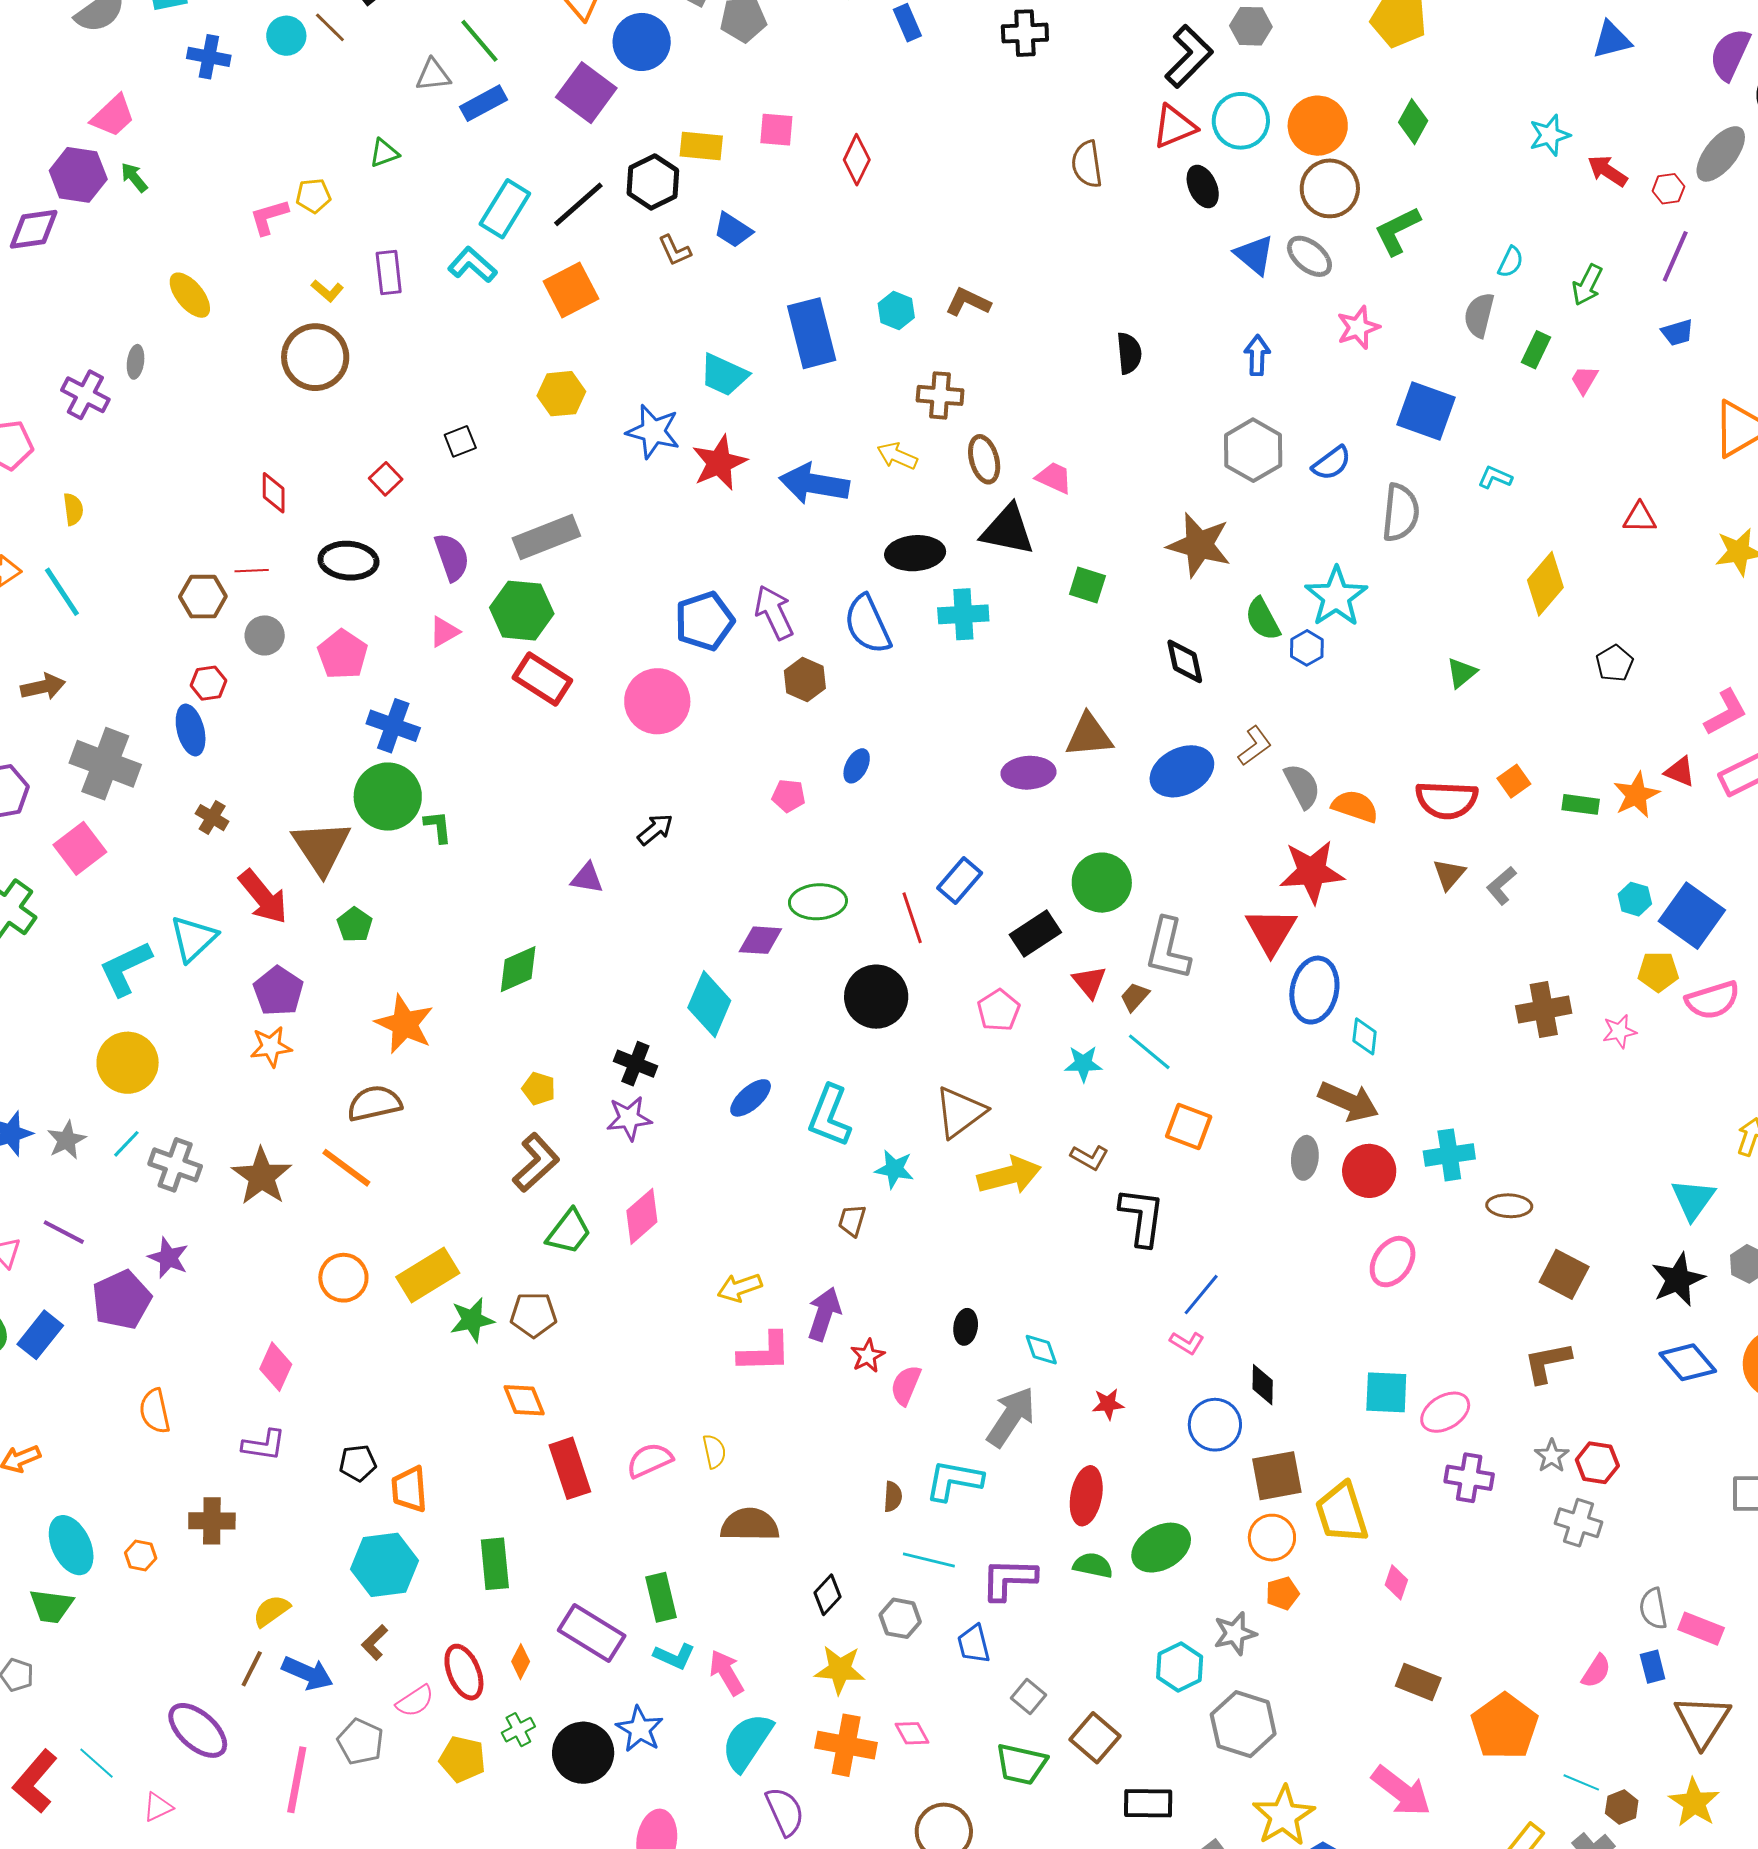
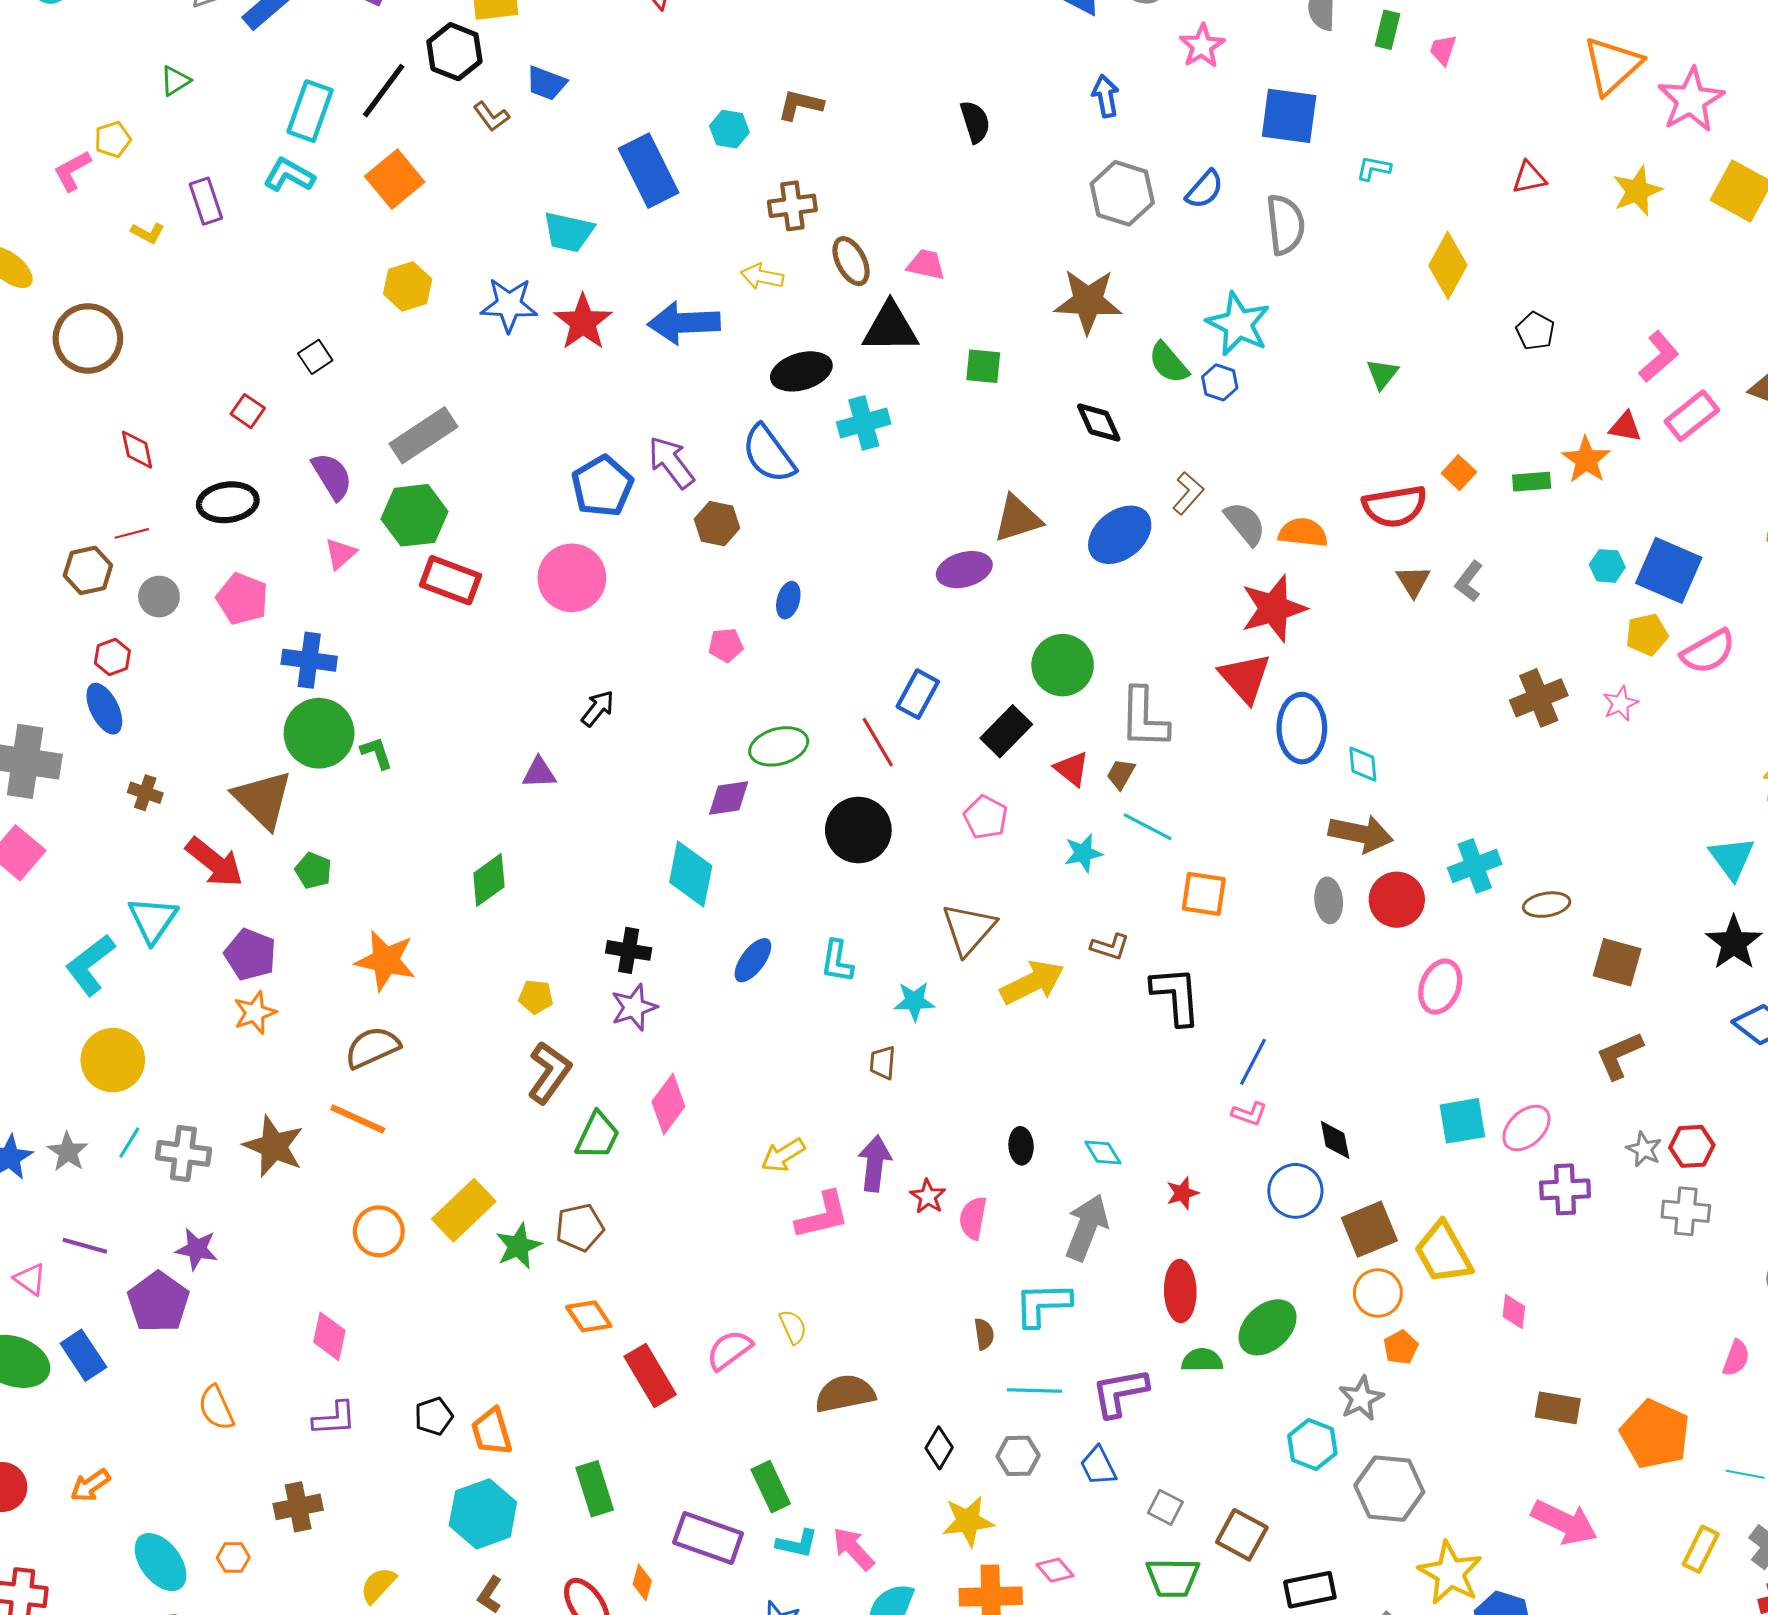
brown circle: (315, 357) -> (88, 338), moved
cyan L-shape: (830, 1116) -> (837, 961), size x0.7
blue rectangle: (40, 1335) -> (83, 1355), turned -60

